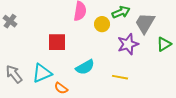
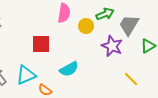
purple star: (128, 44) -> (112, 46), turned -30
yellow line: (120, 77) -> (131, 79), moved, turned 35

